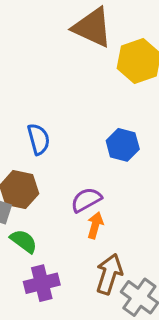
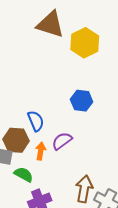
blue semicircle: (38, 139) -> (36, 121), moved
orange arrow: (95, 225) -> (41, 151), moved

